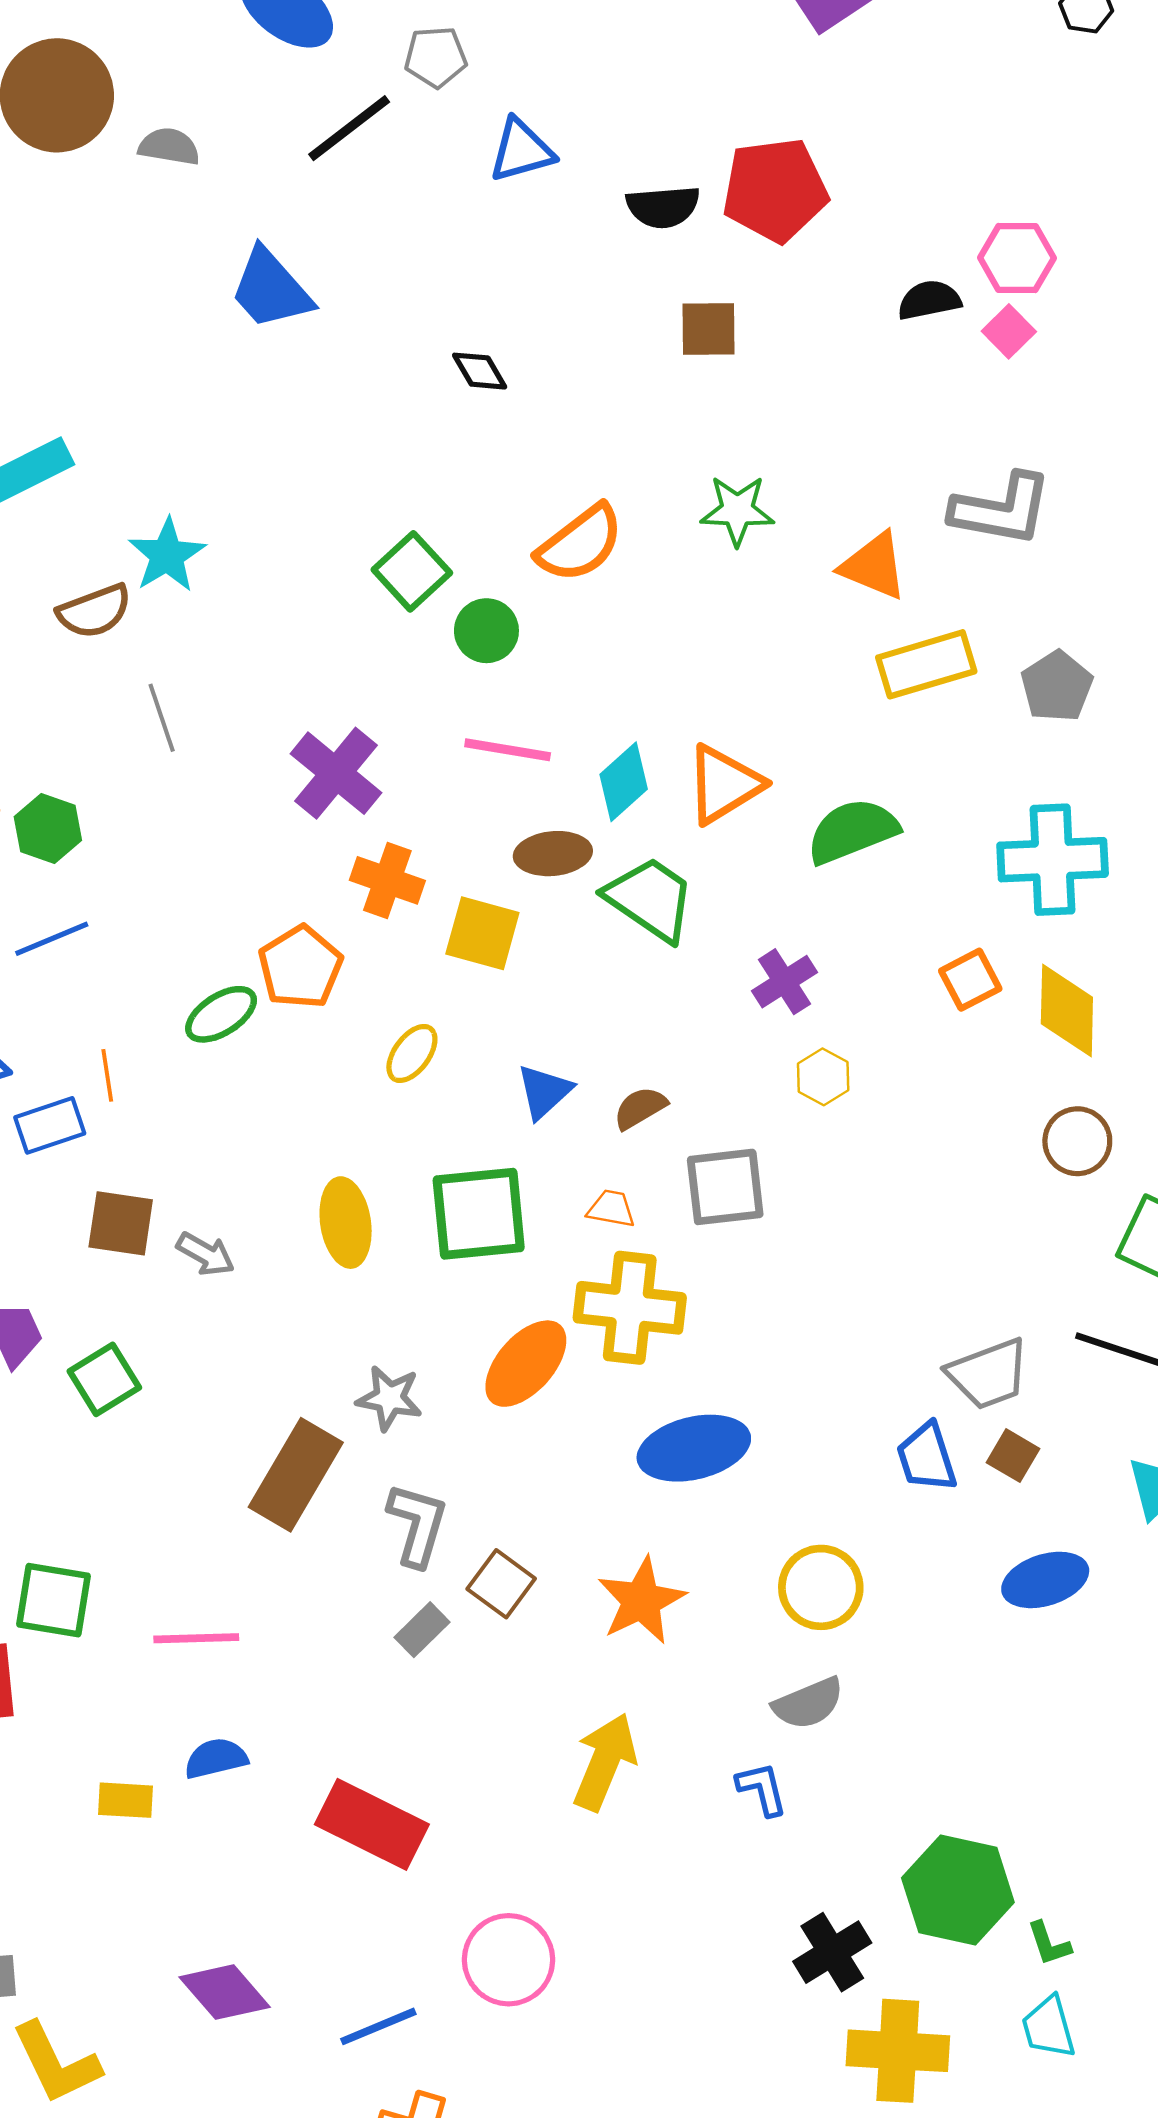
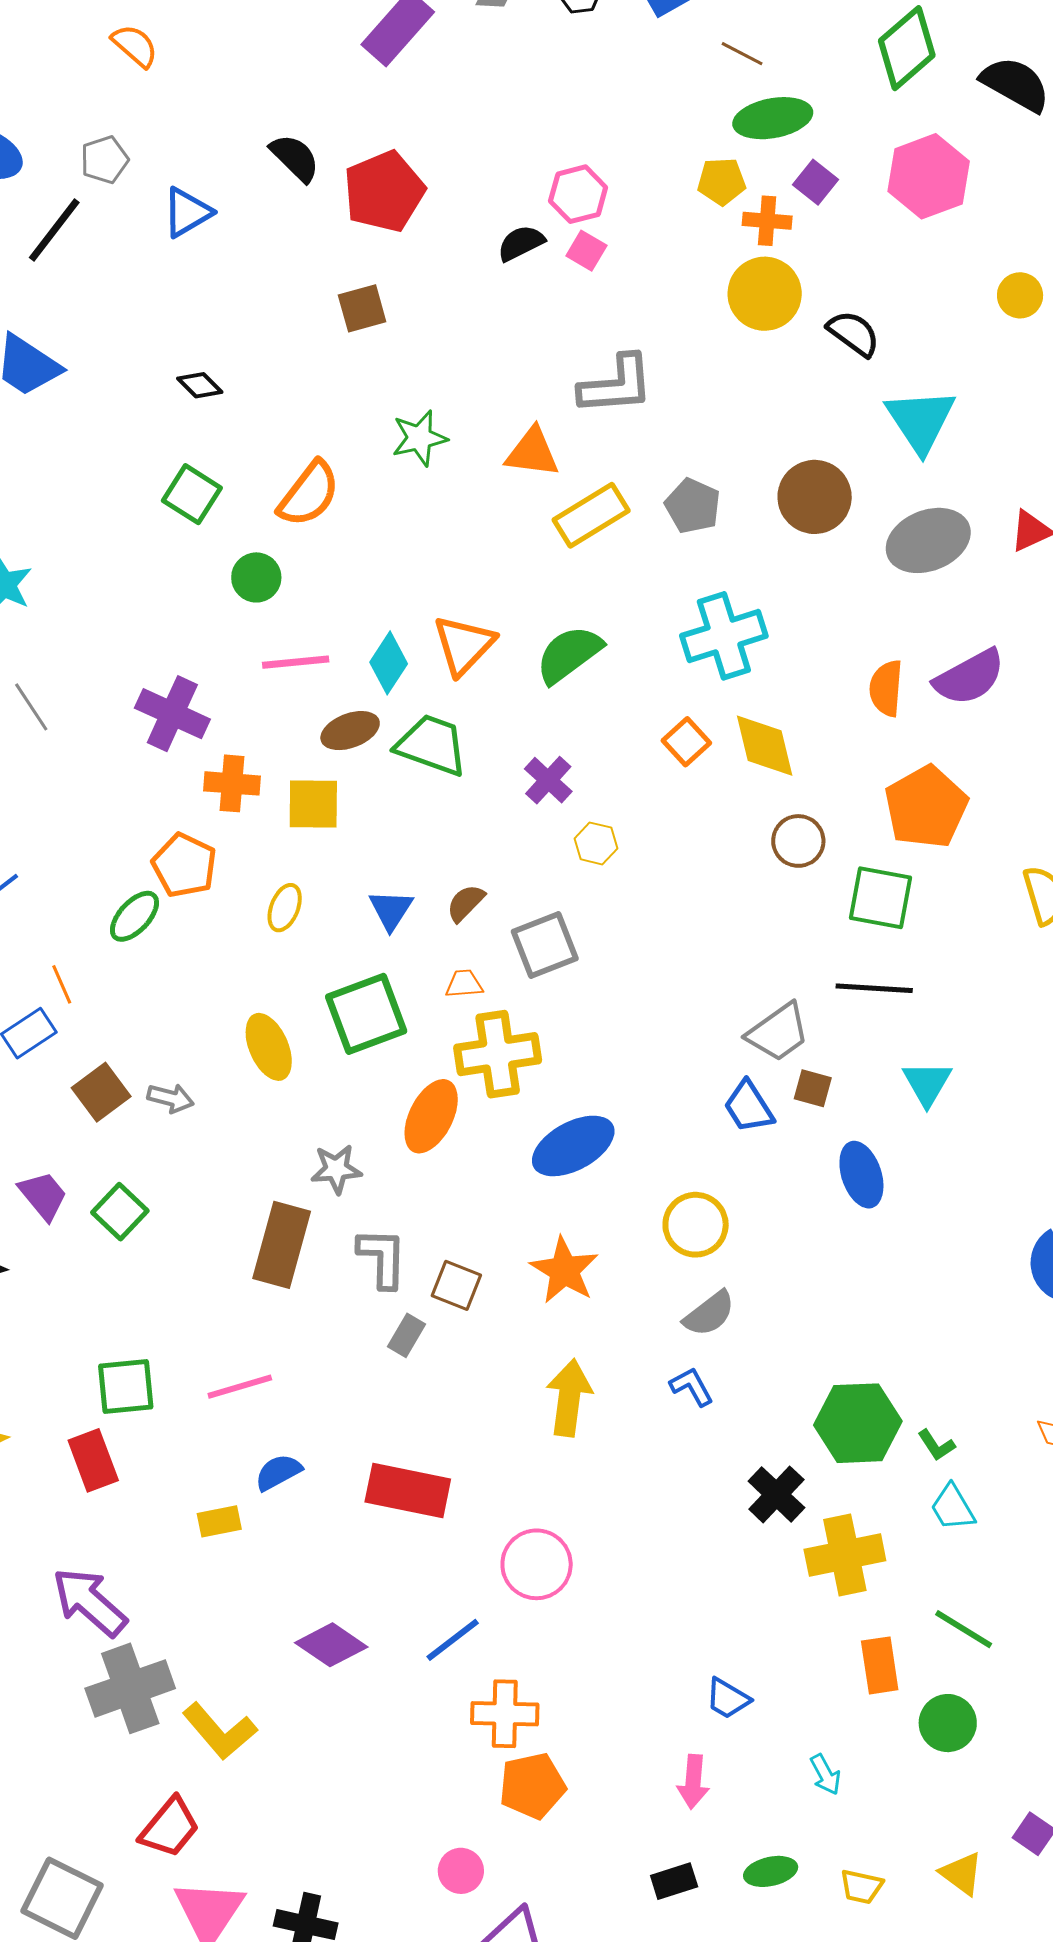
black semicircle: (663, 207) -> (295, 158), moved, turned -116
green square: (412, 571) -> (192, 494), moved
brown square: (121, 1223) -> (101, 1092), turned -30
blue ellipse: (1045, 1580) -> (861, 1175), turned -76

